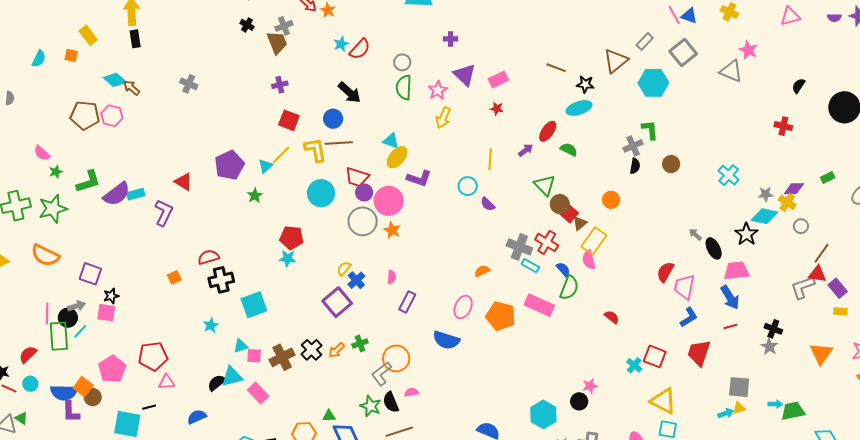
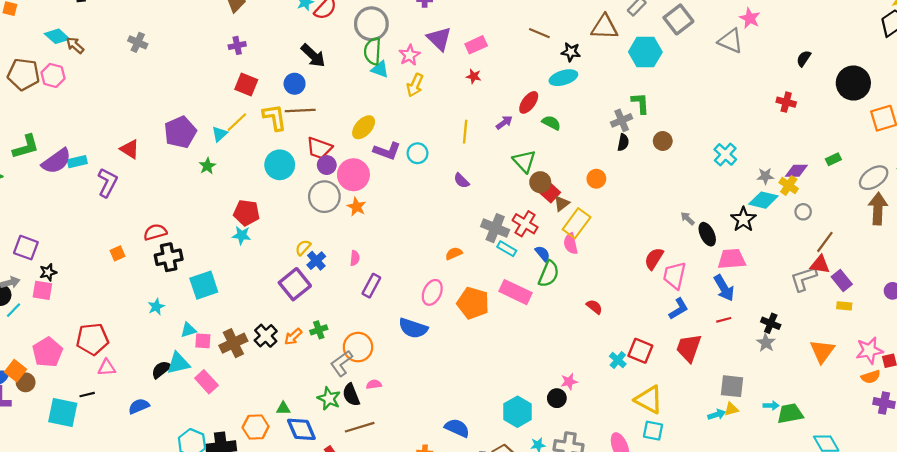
brown triangle: (616, 61) -> (604, 27), turned 40
gray circle: (402, 62) -> (371, 24), size x1.8
cyan triangle: (391, 141) -> (380, 69), moved
cyan circle: (468, 186) -> (417, 153), moved

